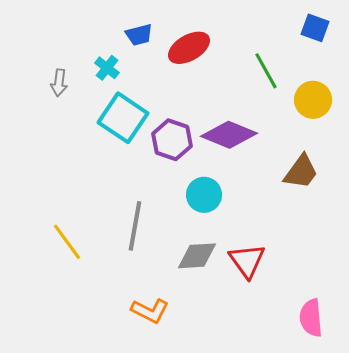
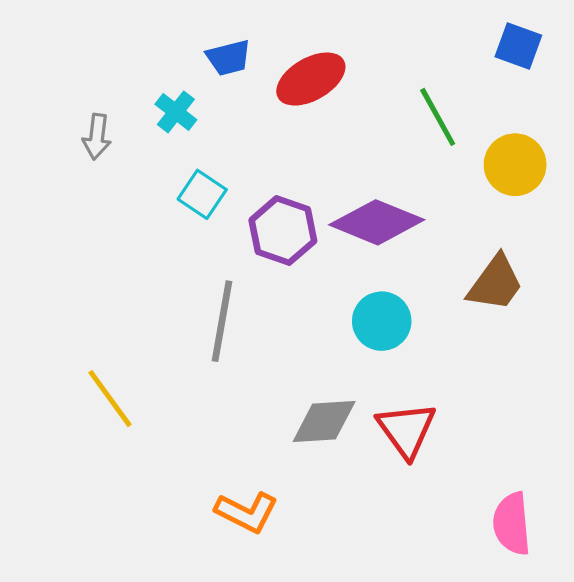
cyan square: (123, 118) -> (202, 194), size x0.6
cyan circle: (204, 195) -> (382, 321), moved
gray line: (135, 226) -> (222, 321), moved

